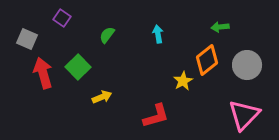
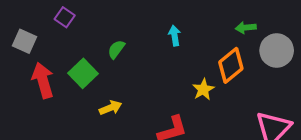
green semicircle: (107, 35) -> (116, 49), moved
gray circle: (247, 65) -> (277, 50), moved

